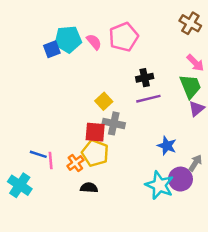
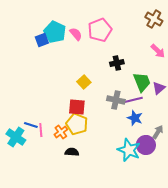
cyan pentagon: (68, 39) -> (55, 32), turned 30
green trapezoid: (190, 86) -> (142, 82), moved
purple line: (148, 99) -> (133, 100), moved
gray cross: (114, 123) -> (116, 100), moved
cyan cross: (20, 185) -> (16, 137), moved

